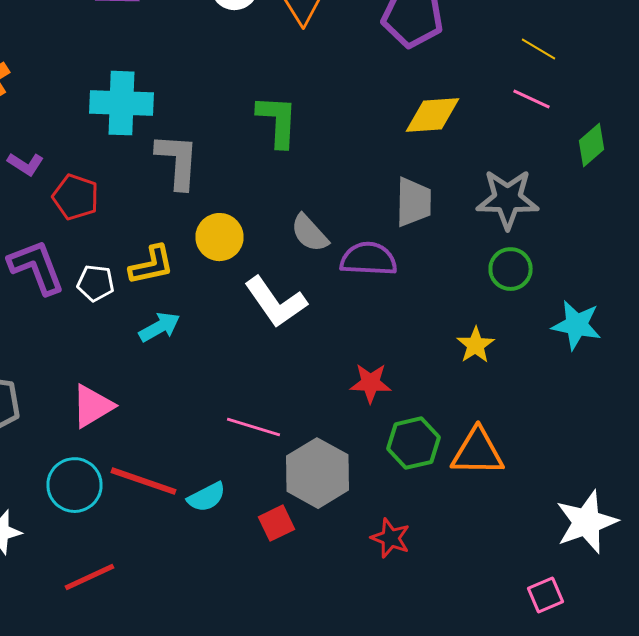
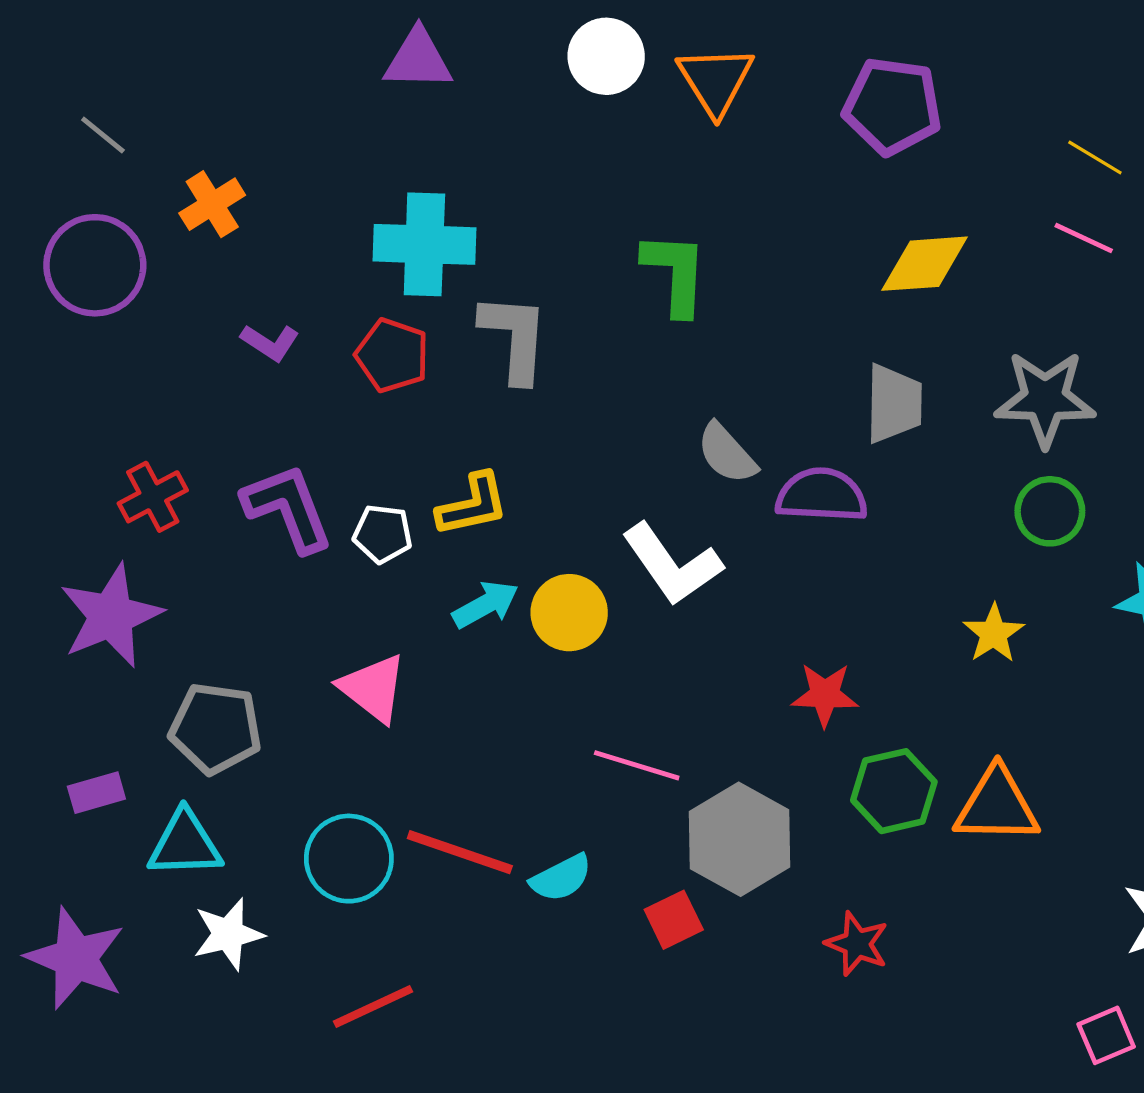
red pentagon: (76, 197) -> (392, 355), moved
yellow circle: (220, 237) -> (569, 613), moved
pink triangle: (92, 406) -> (373, 688), moved, turned -51

